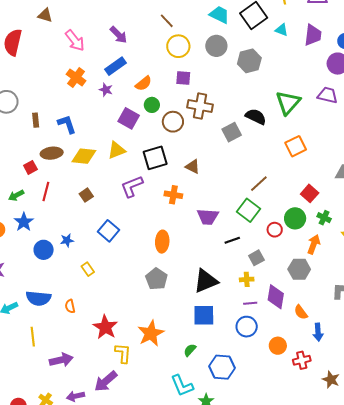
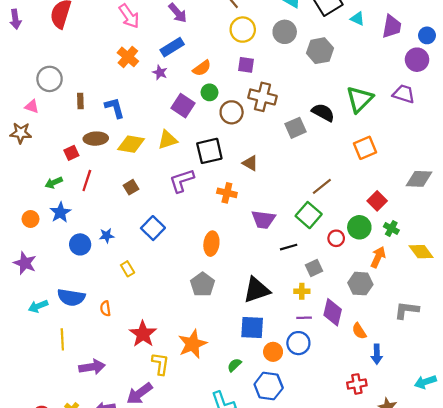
orange circle: (278, 346) -> (273, 352), moved

